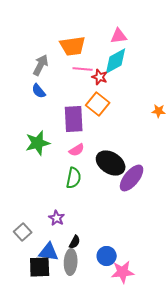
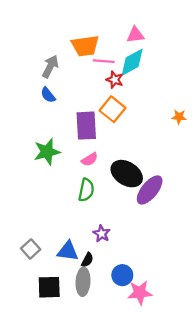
pink line: (83, 69) -> (104, 61), moved
purple star: (57, 218) -> (102, 234), moved
blue triangle: (49, 252) -> (68, 251), moved

